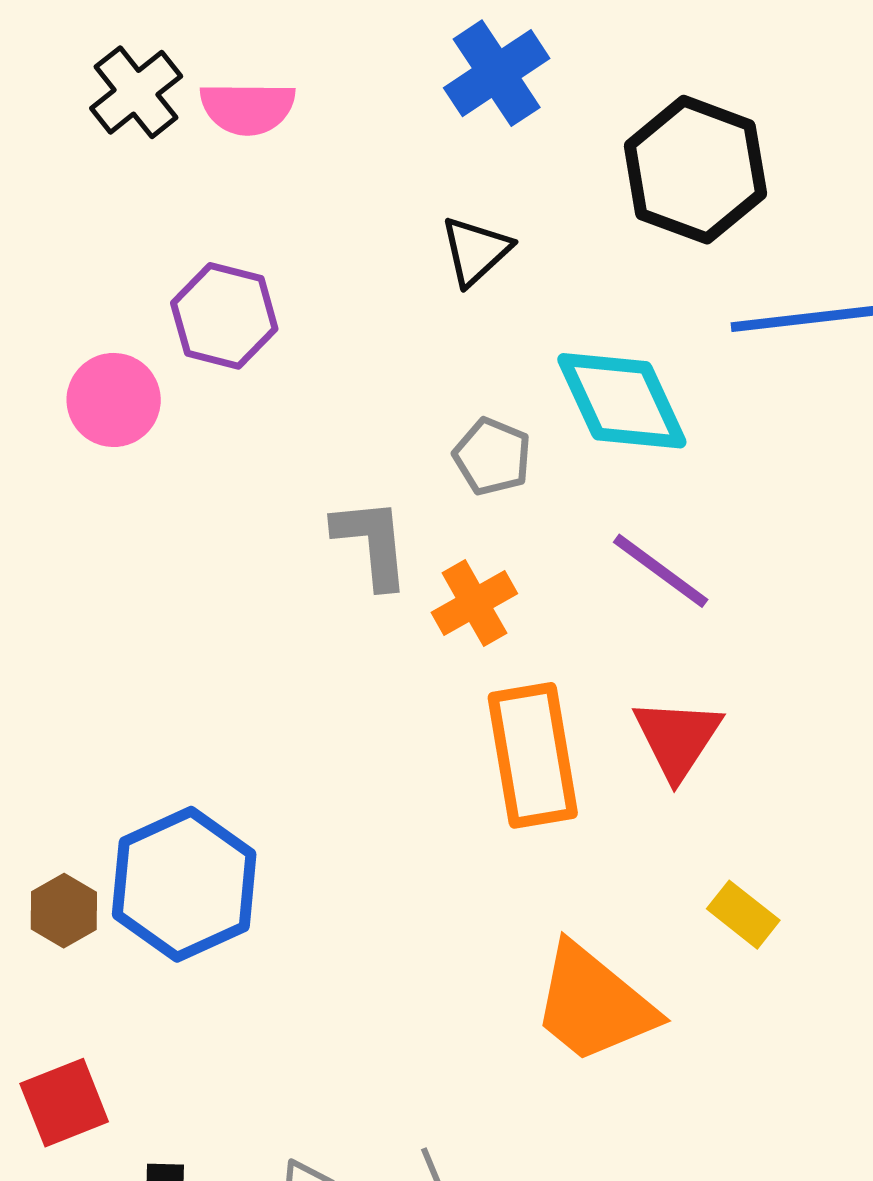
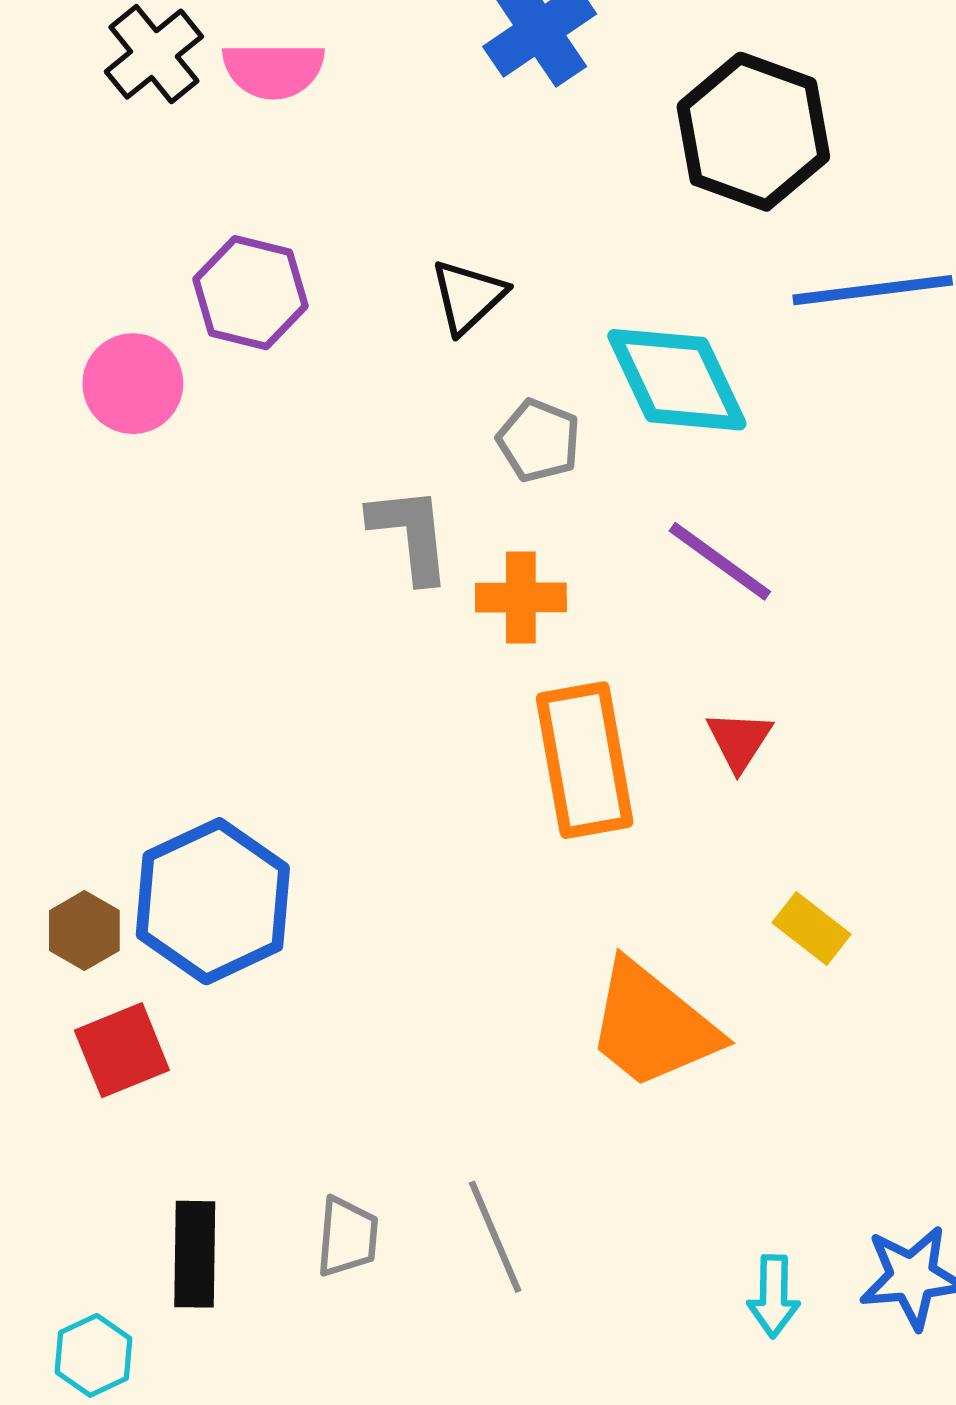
black triangle: (476, 251) -> (468, 296), moved
orange cross: (474, 603) -> (521, 598), turned 30
red triangle: (677, 738) -> (739, 741), size x0.7
red square: (64, 1103) -> (122, 1050), moved

